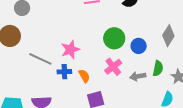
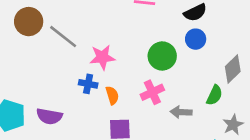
blue circle: (139, 46) -> (196, 39), moved
gray line: (40, 59) -> (63, 37), moved
green semicircle: (158, 68) -> (214, 95), moved

